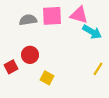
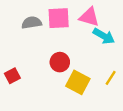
red circle: (30, 55) -> (60, 62), moved
yellow square: (47, 78) -> (78, 82), moved, size x1.5

